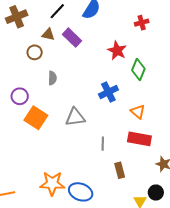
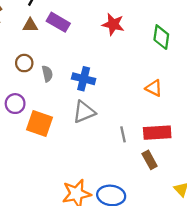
brown circle: (35, 52) -> (24, 63), moved
green diamond: (138, 70) -> (161, 37), moved
blue cross: (108, 92) -> (84, 79), moved, turned -36
red rectangle: (139, 139) -> (157, 133), moved

